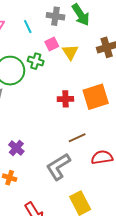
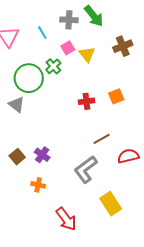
green cross: (36, 61) -> (53, 66), turned 35
orange square: (96, 97) -> (116, 96), size x0.6

